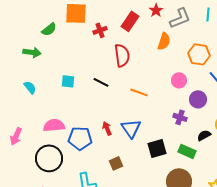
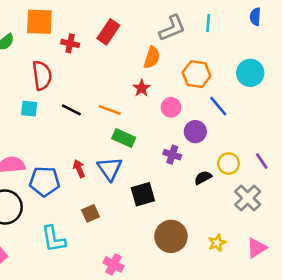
red star: (156, 10) -> (142, 88), moved
red cross: (100, 30) -> (70, 43), turned 32
red semicircle: (122, 55) -> (42, 75), moved
orange line: (139, 92) -> (110, 110), moved
green rectangle: (187, 151) -> (124, 138), moved

